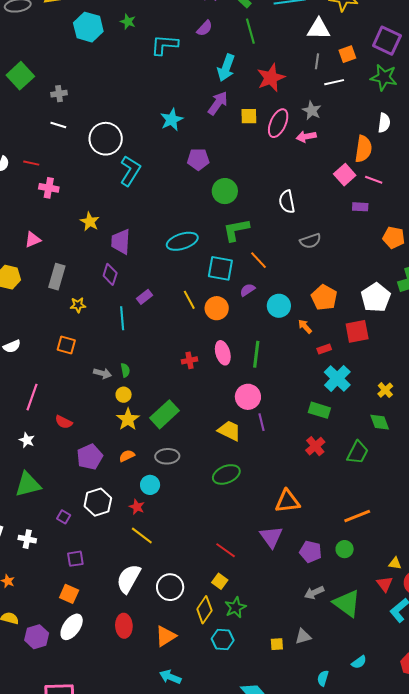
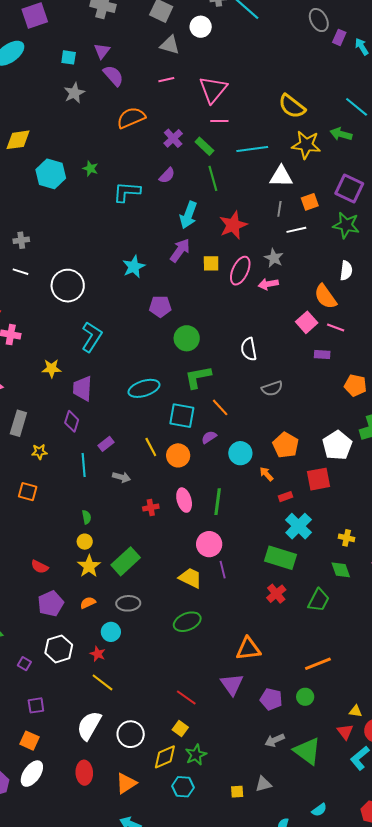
orange semicircle: (363, 149) -> (325, 297), turned 136
cyan L-shape: (130, 171) -> (92, 337), moved
yellow star: (90, 222) -> (52, 368), turned -30
gray arrow: (102, 373) -> (121, 477), moved
yellow cross: (385, 390) -> (347, 538), turned -35
green rectangle: (319, 410) -> (281, 558), size x1.4
red semicircle: (64, 422) -> (40, 567), moved
yellow diamond: (204, 610) -> (165, 757), turned 32

